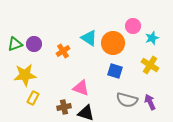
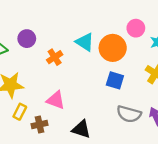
purple circle: (34, 44) -> (27, 39), moved
pink triangle: (81, 88) -> (56, 100), moved
brown cross: (64, 107) -> (40, 124), moved

